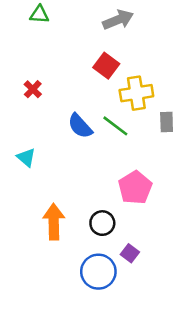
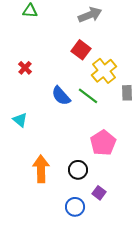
yellow cross: (136, 93) -> (104, 71), turned -30
blue circle: (98, 272) -> (75, 207), size x0.7

